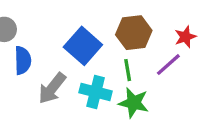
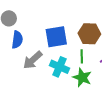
blue square: (83, 46) -> (56, 37), turned 30

